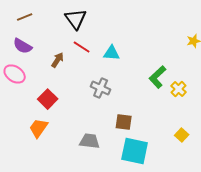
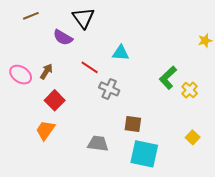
purple semicircle: (23, 46) -> (63, 37), moved
red line: (82, 47) -> (90, 67), moved
brown arrow: (58, 60) -> (46, 71), moved

